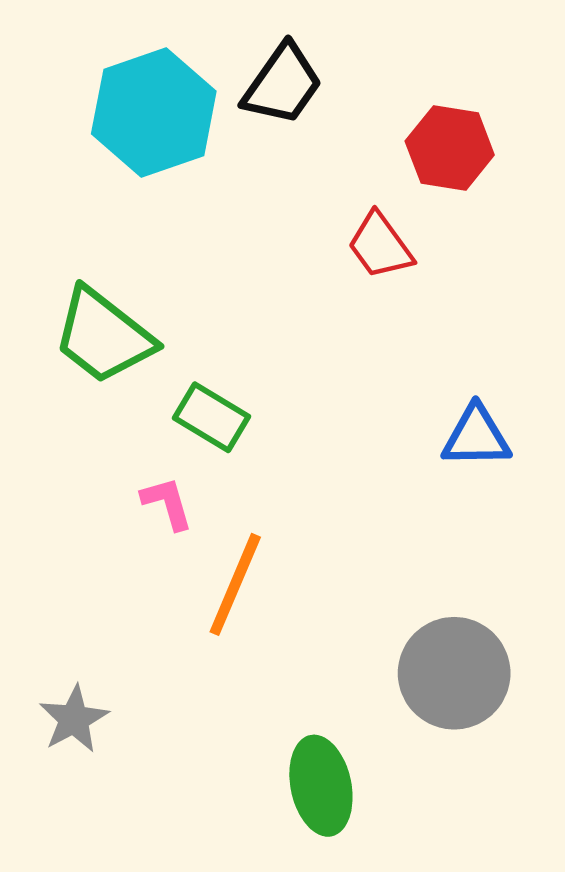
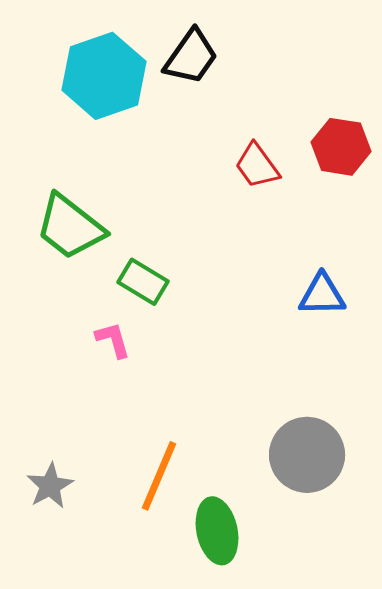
red hexagon: (450, 148) -> (341, 147), moved
orange line: (235, 584) -> (159, 476), moved

